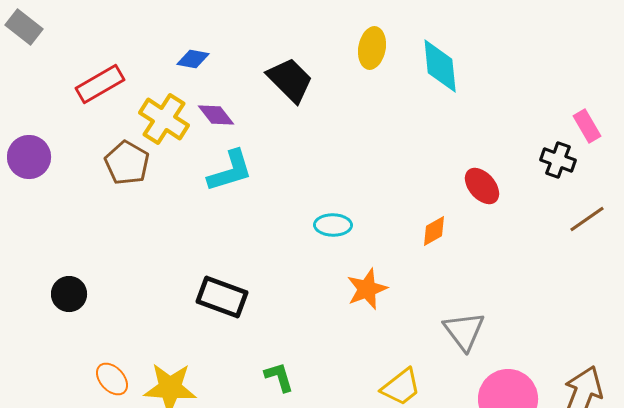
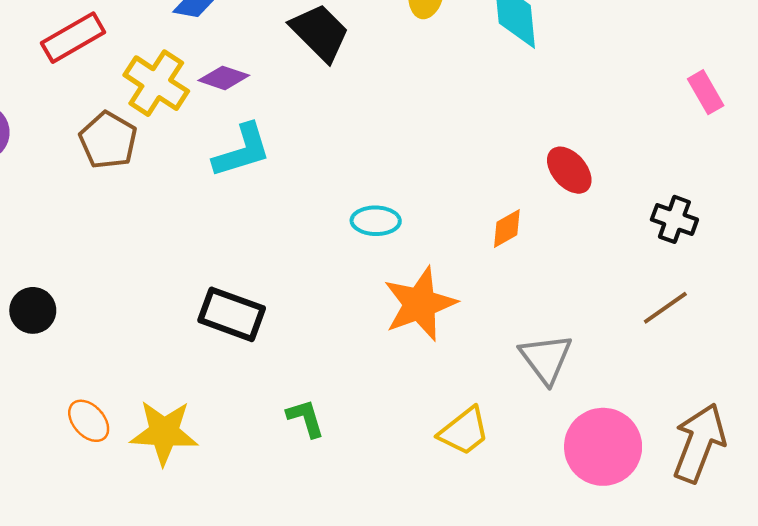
purple diamond: (216, 115) -> (224, 78), turned -33
black cross: (558, 160) -> (674, 219), moved
brown line: (587, 219) -> (665, 308), moved
orange star: (367, 289) -> (420, 304), size x1.4

